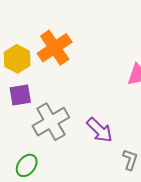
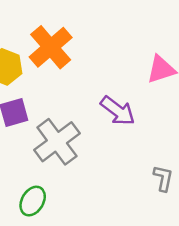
purple arrow: (100, 130) -> (118, 111), moved

